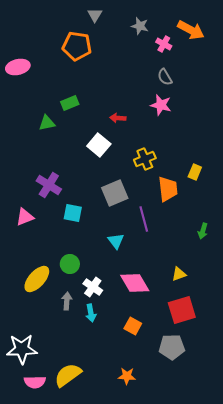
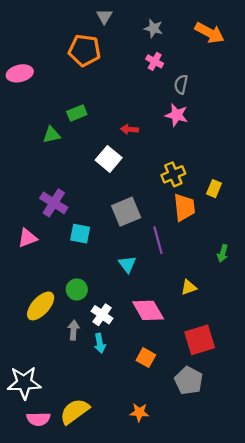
pink cross: (164, 44) -> (155, 61), moved
gray semicircle: (165, 77) -> (181, 84), turned 42
yellow cross: (145, 159) -> (173, 174), moved
yellow triangle: (179, 274) -> (189, 287), moved
gray pentagon: (172, 347) -> (189, 381), turned 30

